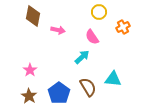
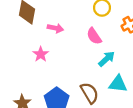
cyan arrow: (82, 57) -> (107, 59), moved
pink star: (30, 70) -> (41, 54), moved

